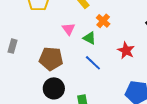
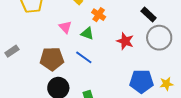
gray rectangle: (12, 46) -> (12, 51), turned 48
blue line: (93, 63) -> (84, 57), moved

